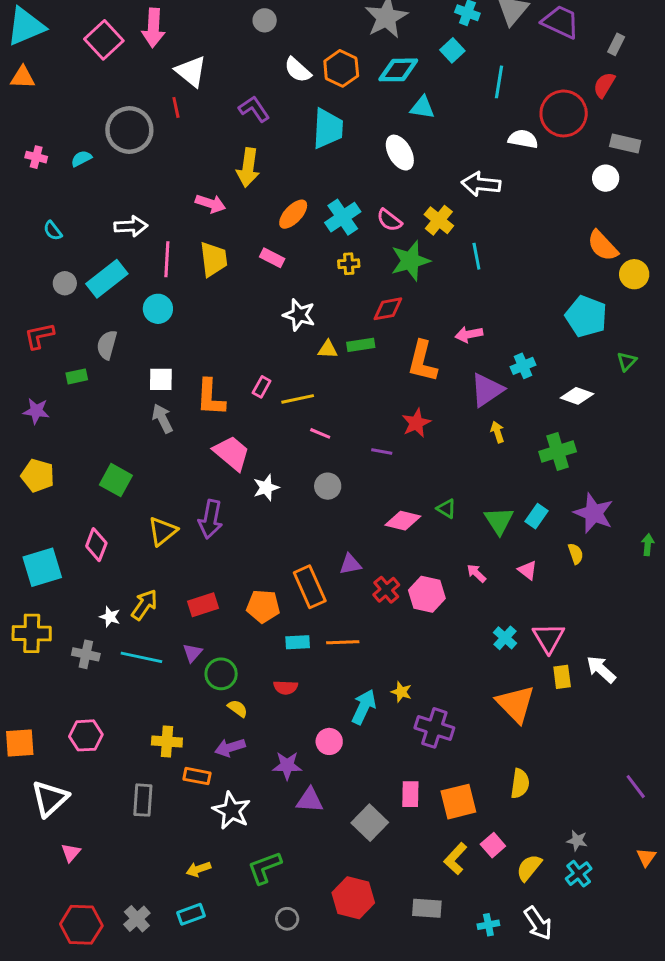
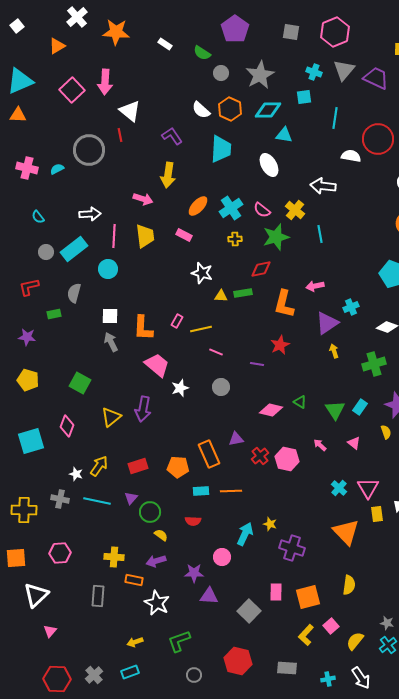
gray circle: (265, 20) -> (221, 73), moved
cyan square: (452, 50) -> (304, 97), turned 35
pink cross: (36, 157) -> (27, 168), size x1.5
yellow cross: (32, 633) -> (24, 510), moved

